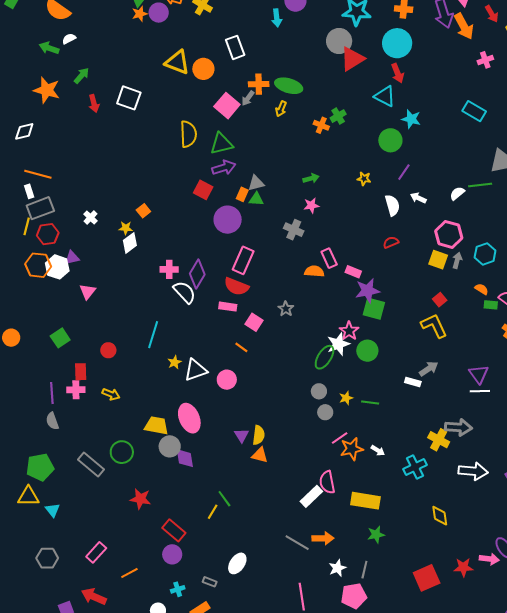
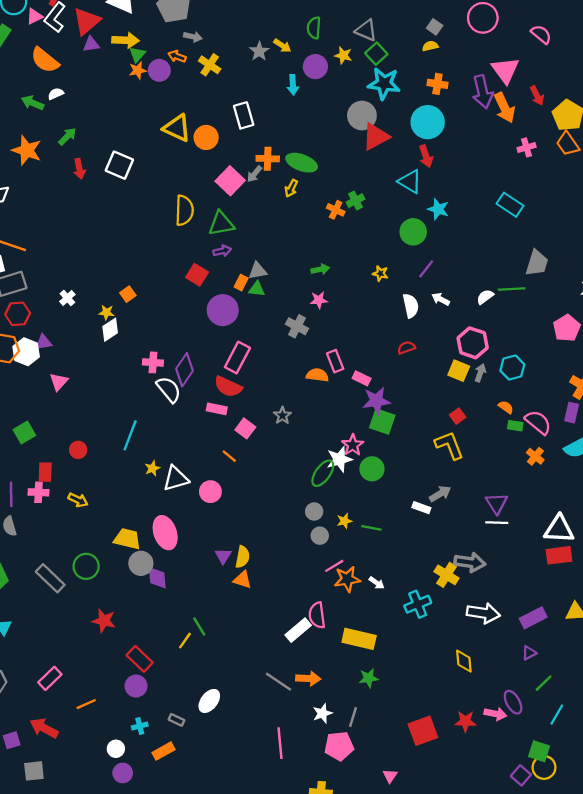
purple arrow: (224, 168) -> (222, 251), size x0.7
yellow diamond: (440, 516) -> (464, 661), moved

